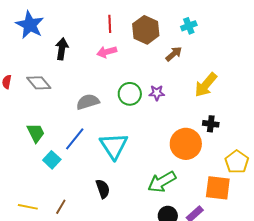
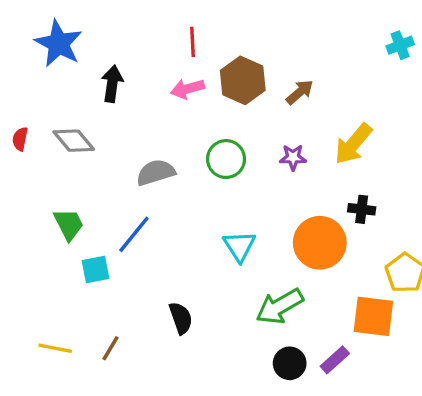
cyan cross: (189, 26) -> (400, 45), moved
brown hexagon: (146, 30) -> (243, 80), moved
purple star: (157, 93) -> (293, 157), moved
cyan triangle: (114, 146) -> (239, 246), moved, size x0.7
cyan square: (52, 160) -> (95, 270), turned 36

